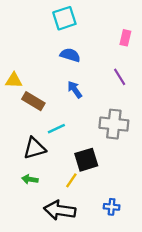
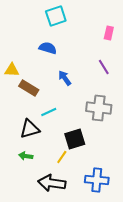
blue semicircle: (70, 55) -> (48, 48), moved
blue cross: (112, 207) -> (97, 180), size x1.6

